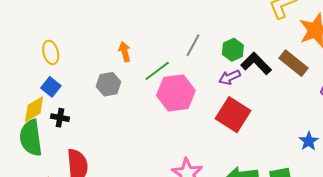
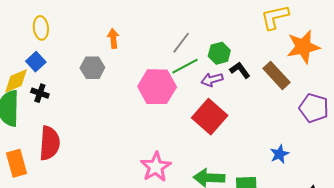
black L-shape: (256, 63) -> (240, 70), size x0.7
green line: (157, 71) -> (185, 66), moved

